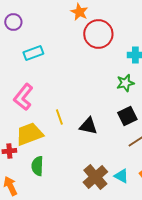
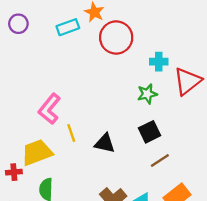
cyan rectangle: (33, 53) -> (68, 27), moved
pink L-shape: (23, 97) -> (49, 109), moved

